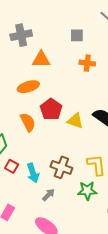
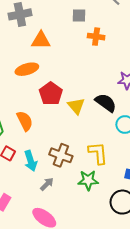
orange cross: (87, 63) -> (96, 37), moved
yellow triangle: (75, 121) -> (76, 106), turned 30
orange semicircle: (28, 122) -> (25, 121), moved

